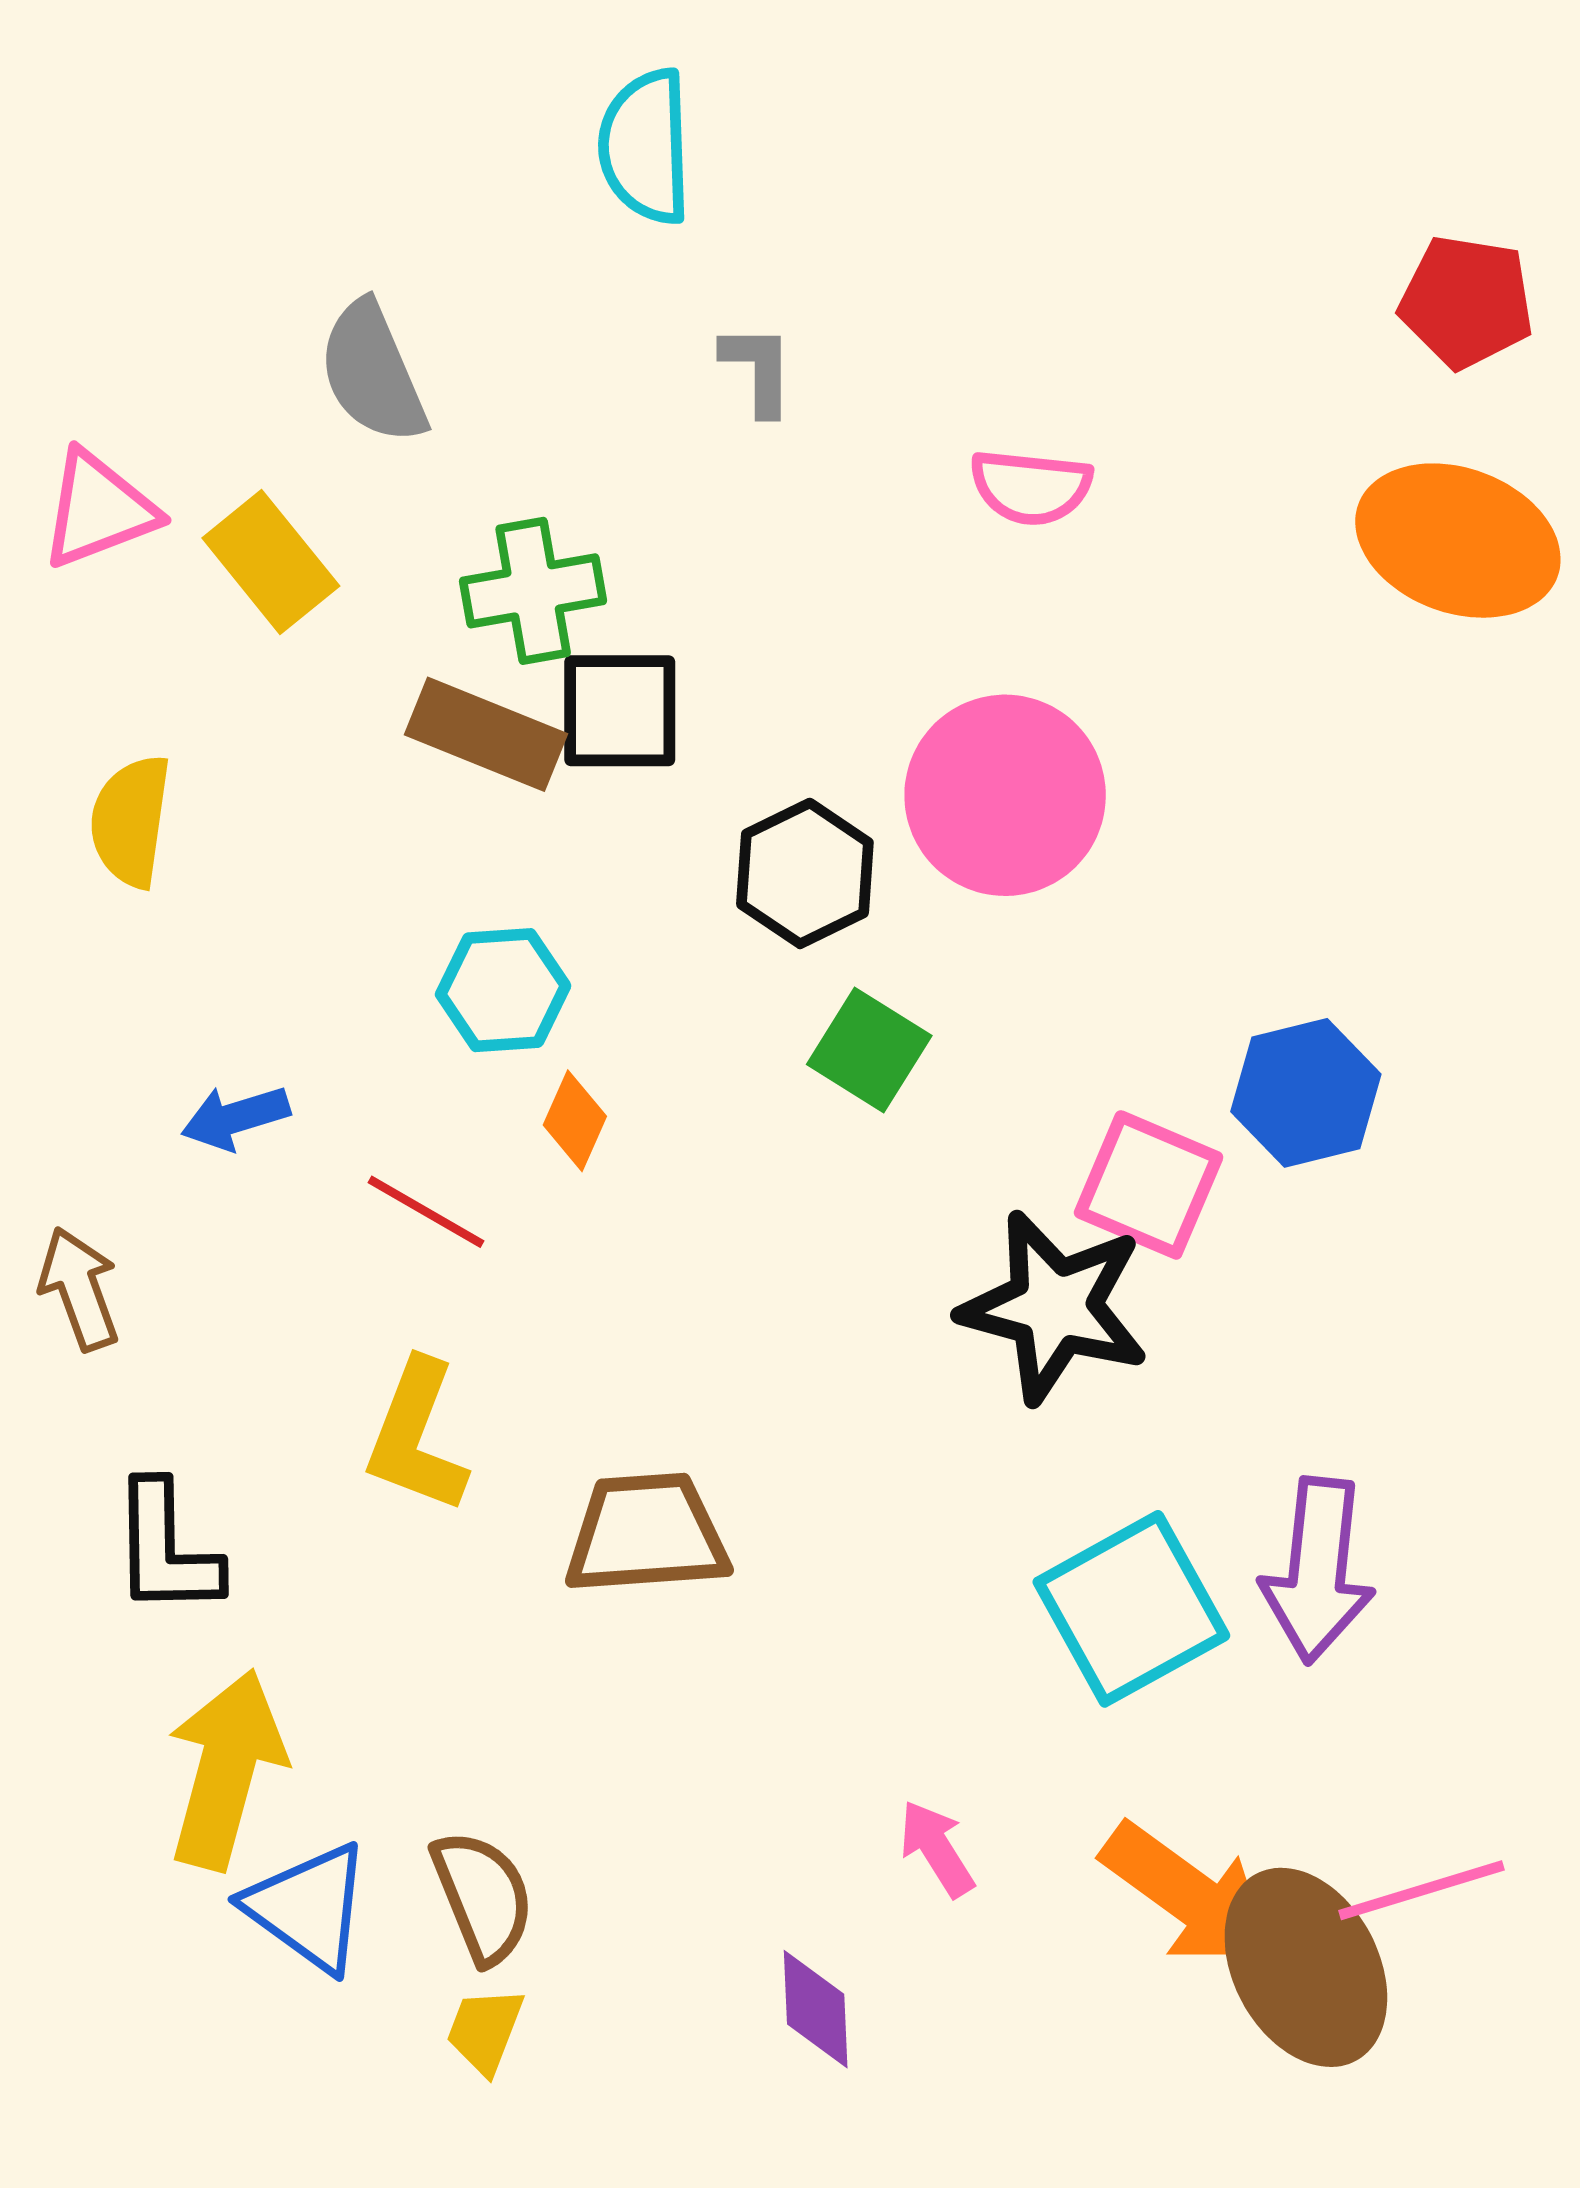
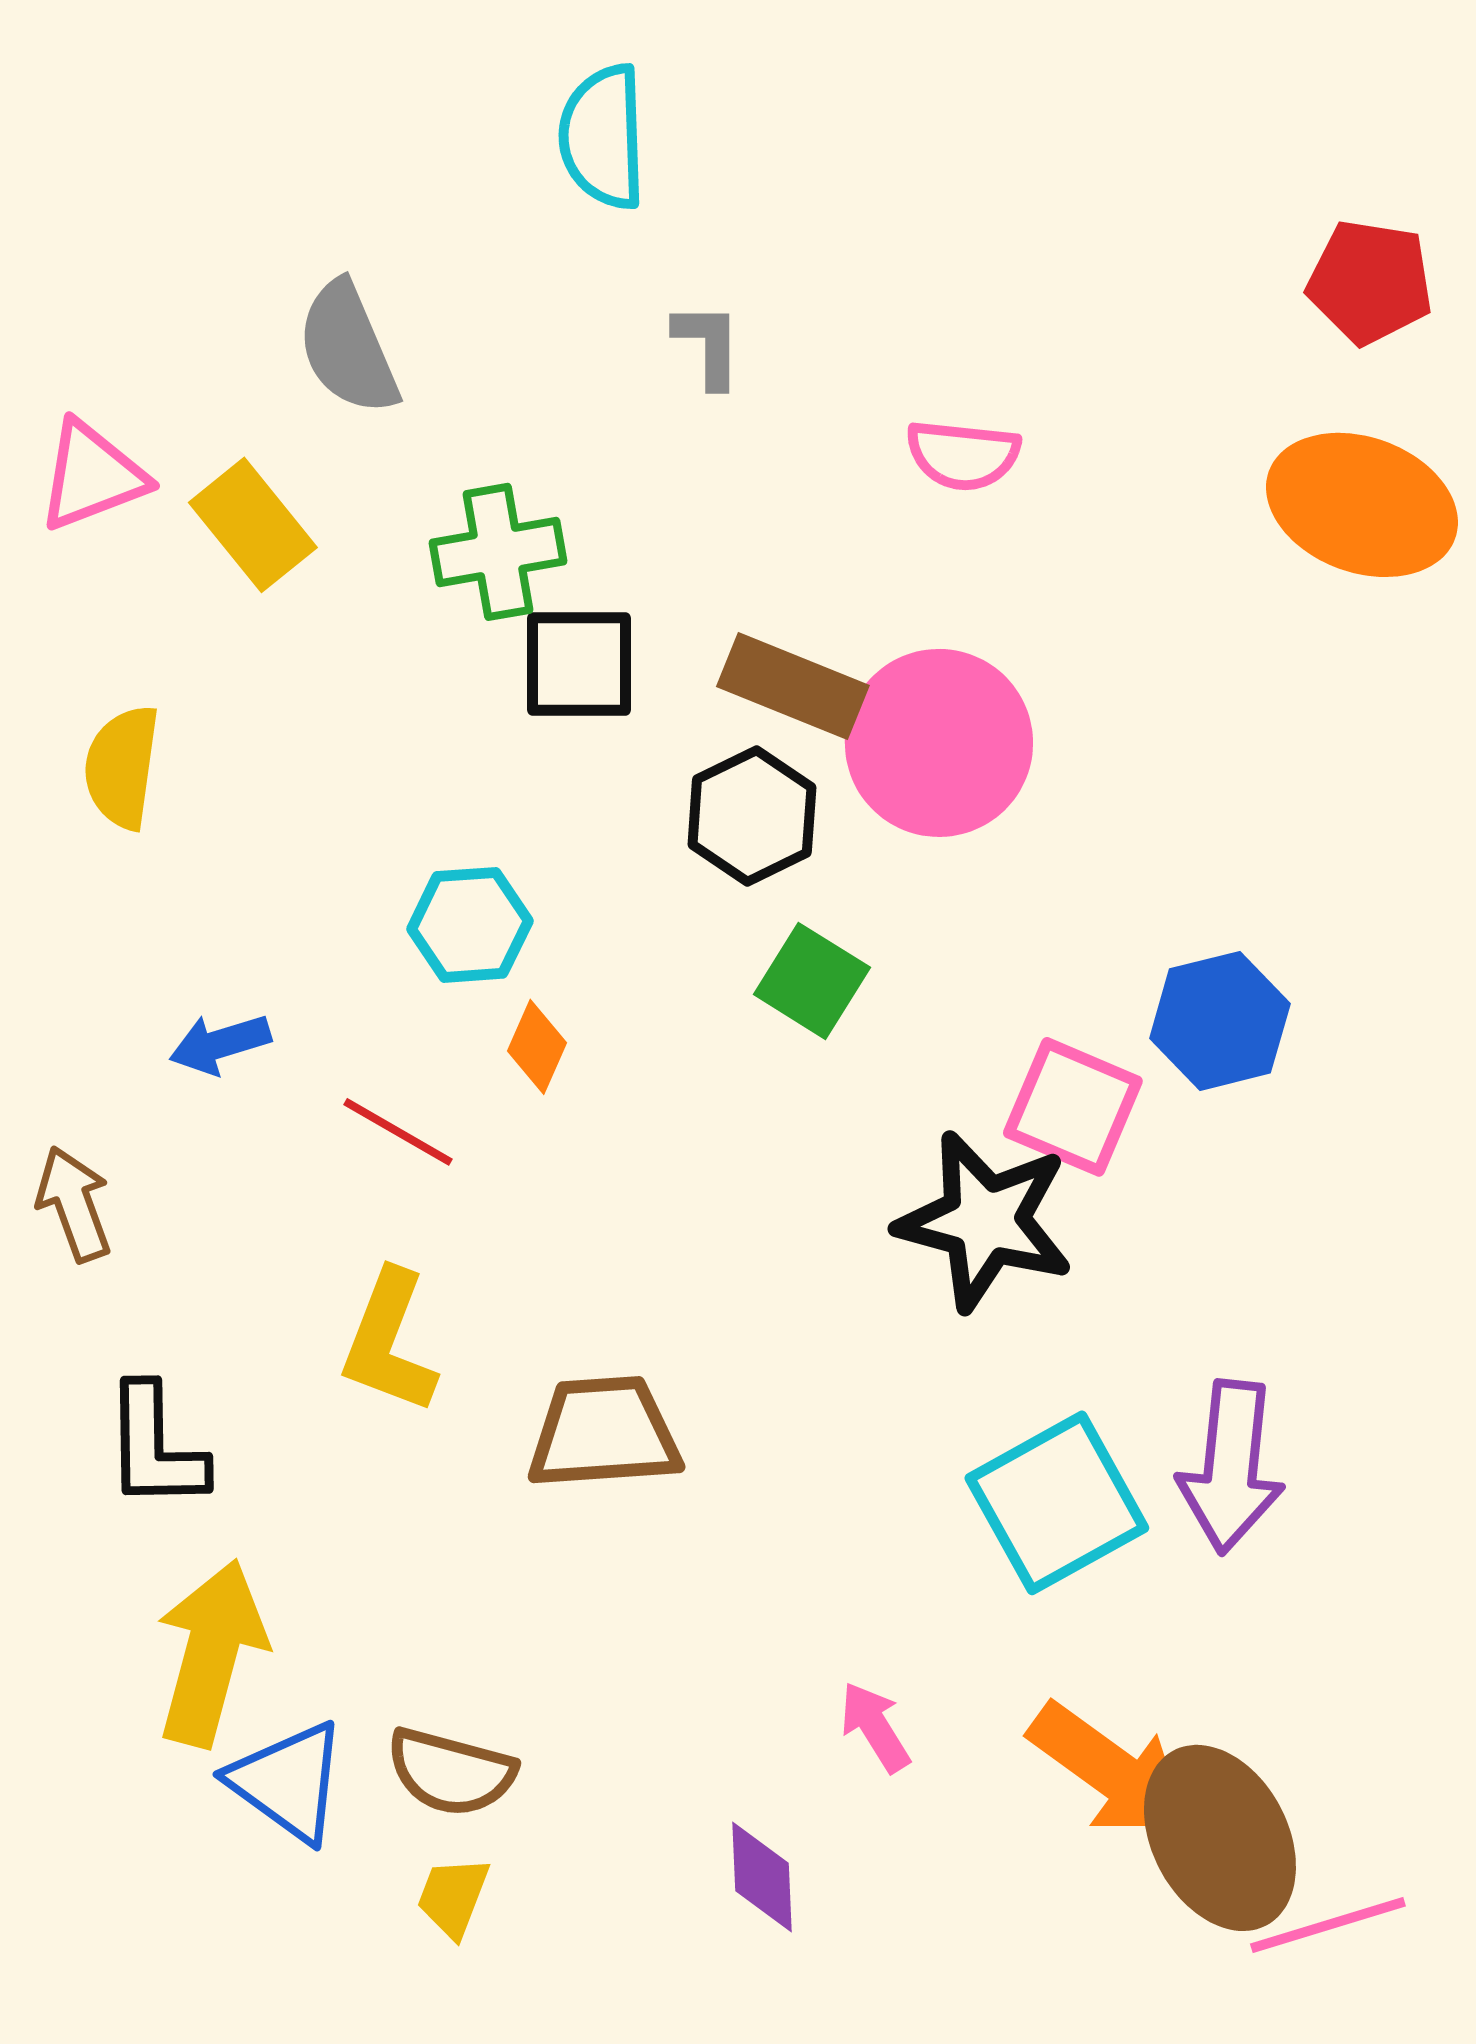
brown rectangle: (486, 734) -> (793, 686), moved
pink line: (1421, 1890) -> (1328, 1925), moved
brown semicircle: (483, 1897) -> (451, 1772), turned 127

